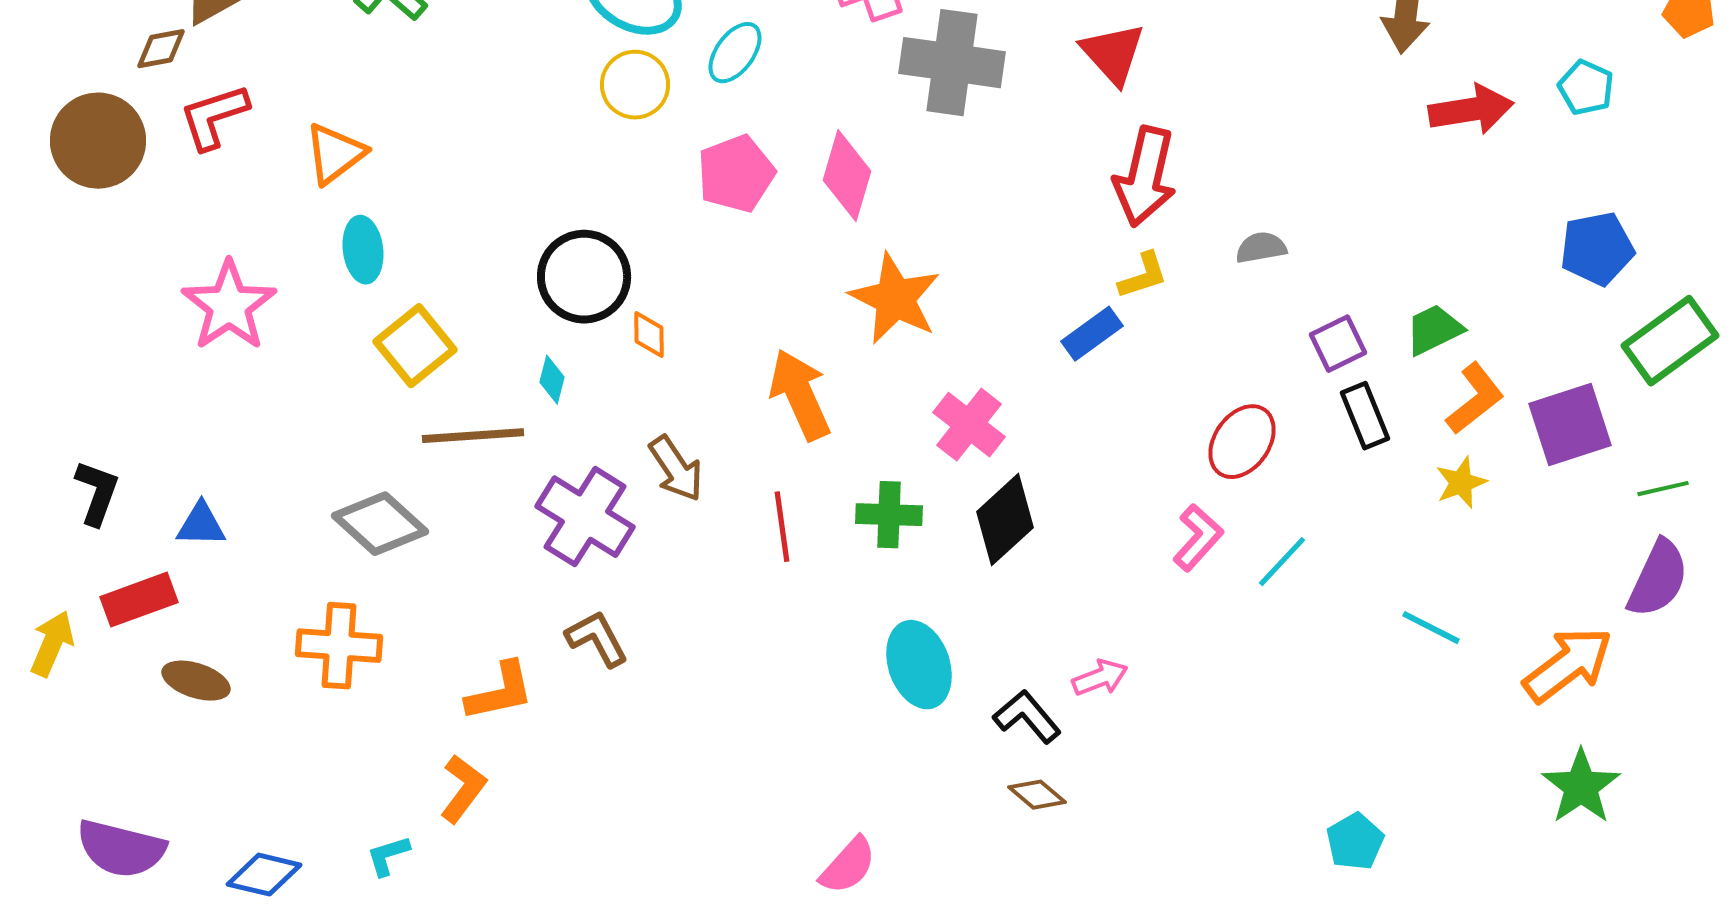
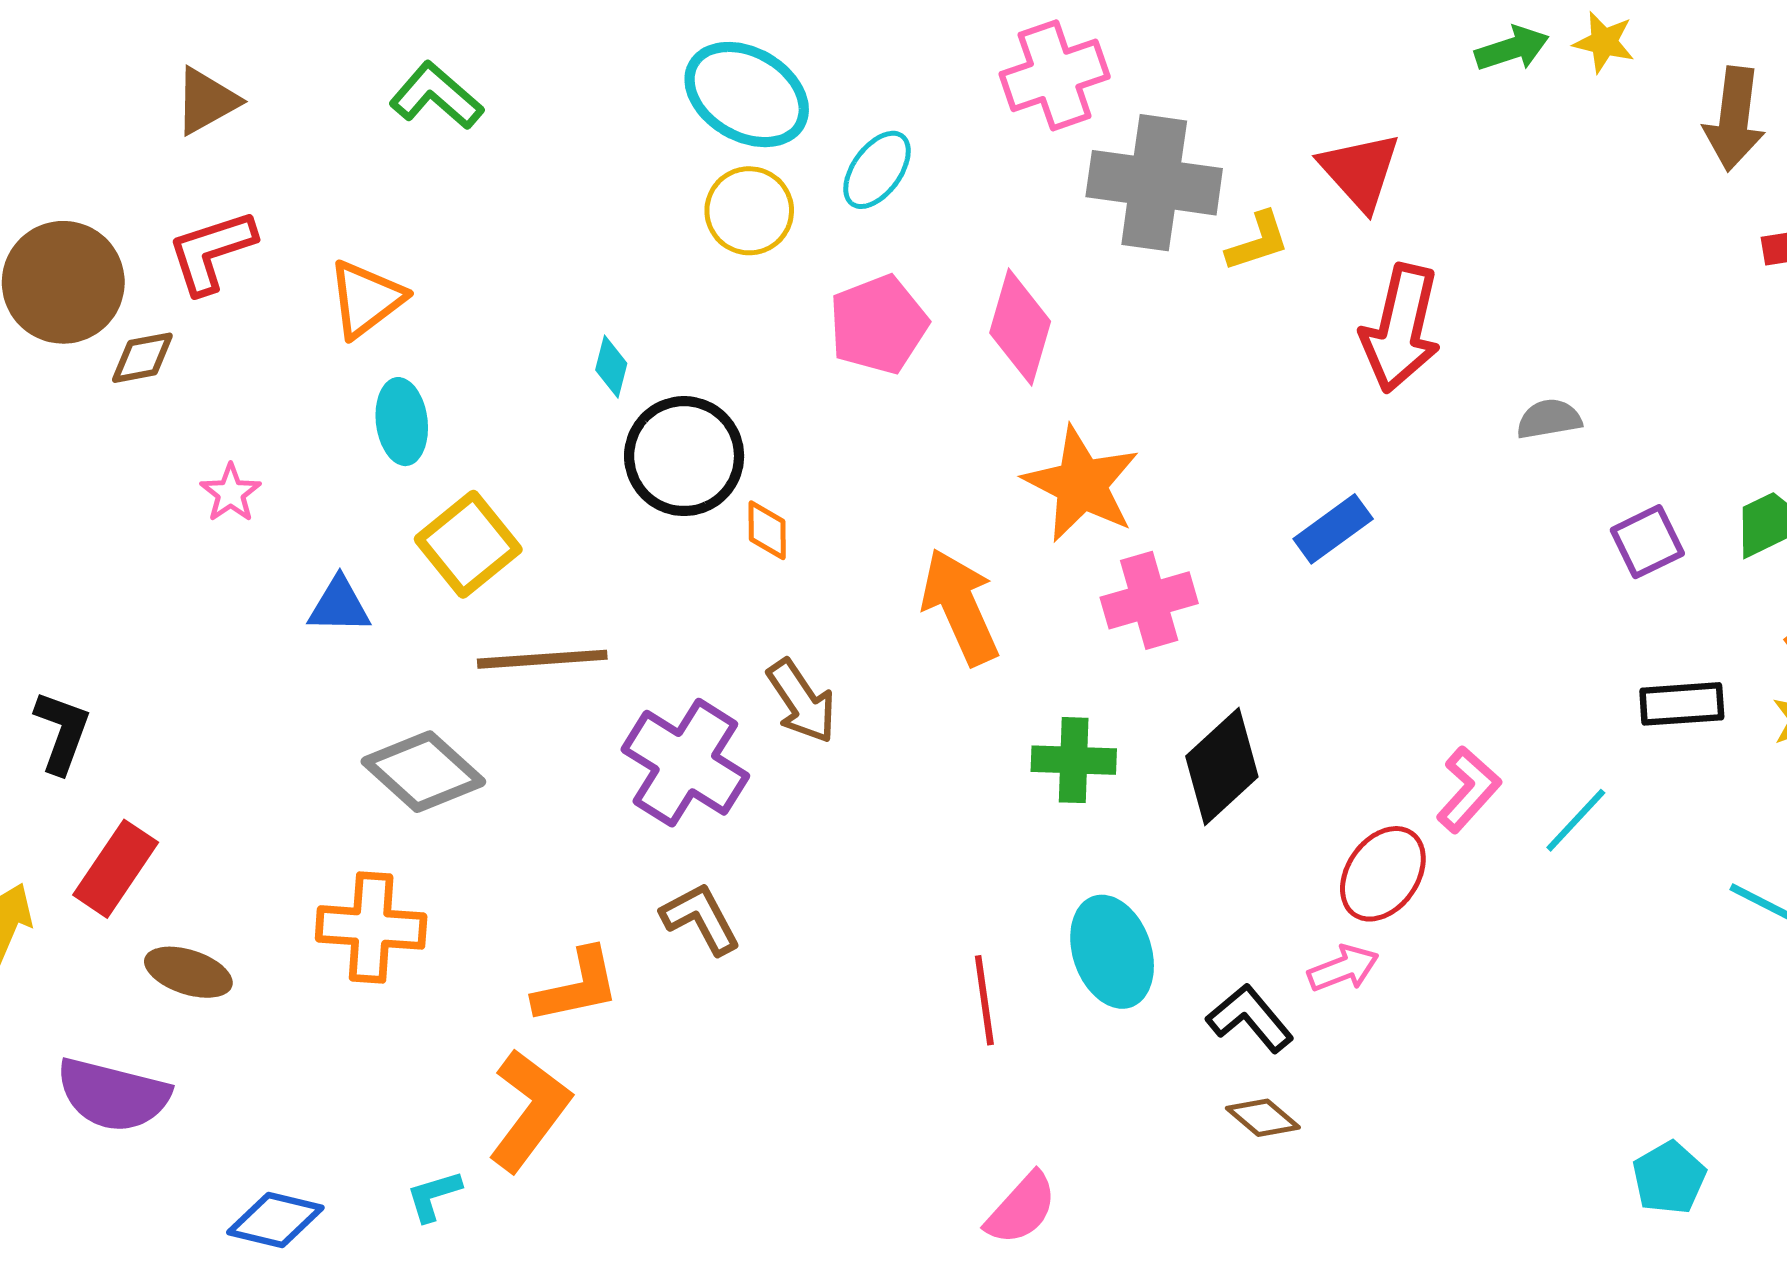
brown diamond: (161, 49) -> (142, 358), moved
yellow L-shape: (1143, 276) -> (1258, 241), moved
pink star: (229, 306) -> (231, 493), size x0.5
cyan diamond: (552, 380) -> (611, 367), moved
black rectangle: (1365, 416) -> (1682, 704), moved, turned -72
pink cross: (969, 425) -> (1149, 600), moved, turned 36
red ellipse: (1242, 442) -> (1383, 874), moved
blue triangle: (201, 525) -> (339, 606), moved
red line: (782, 527) -> (984, 1000), moved
red rectangle: (139, 600) -> (116, 869), turned -36
orange L-shape: (463, 789) -> (530, 1110), size x1.4
purple semicircle: (121, 849) -> (113, 1095), moved

